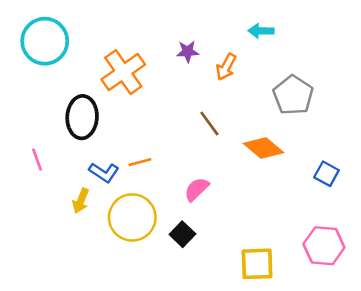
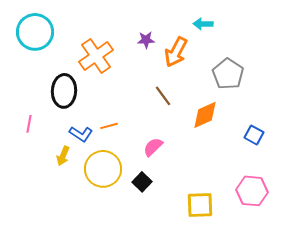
orange arrow: (226, 67) -> (176, 52), size x1.4
orange diamond: (263, 148) -> (205, 115), turned -64
pink line: (37, 160) -> (29, 124), turned 30

